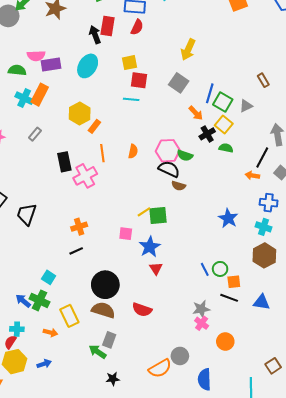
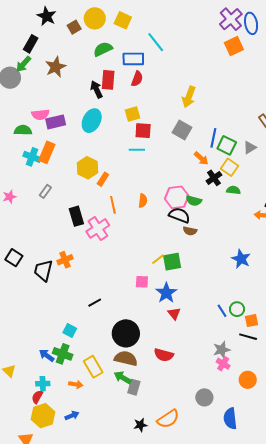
orange cross: (79, 227) -> (65, 260), moved
green arrow: (98, 352) -> (123, 378), moved
orange semicircle: (160, 368) -> (168, 419), moved

